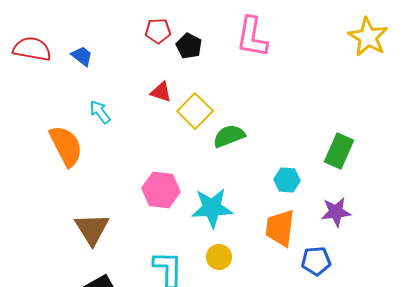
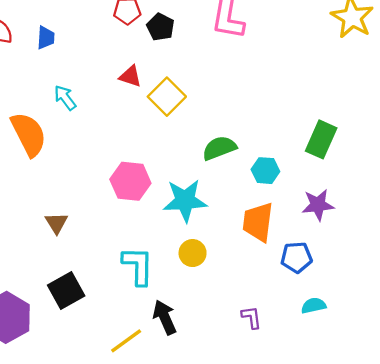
blue trapezoid: (82, 56) -> (46, 38), turned 55
green semicircle: (229, 136) -> (219, 148), moved
brown triangle: (92, 229) -> (56, 223), size x0.6

